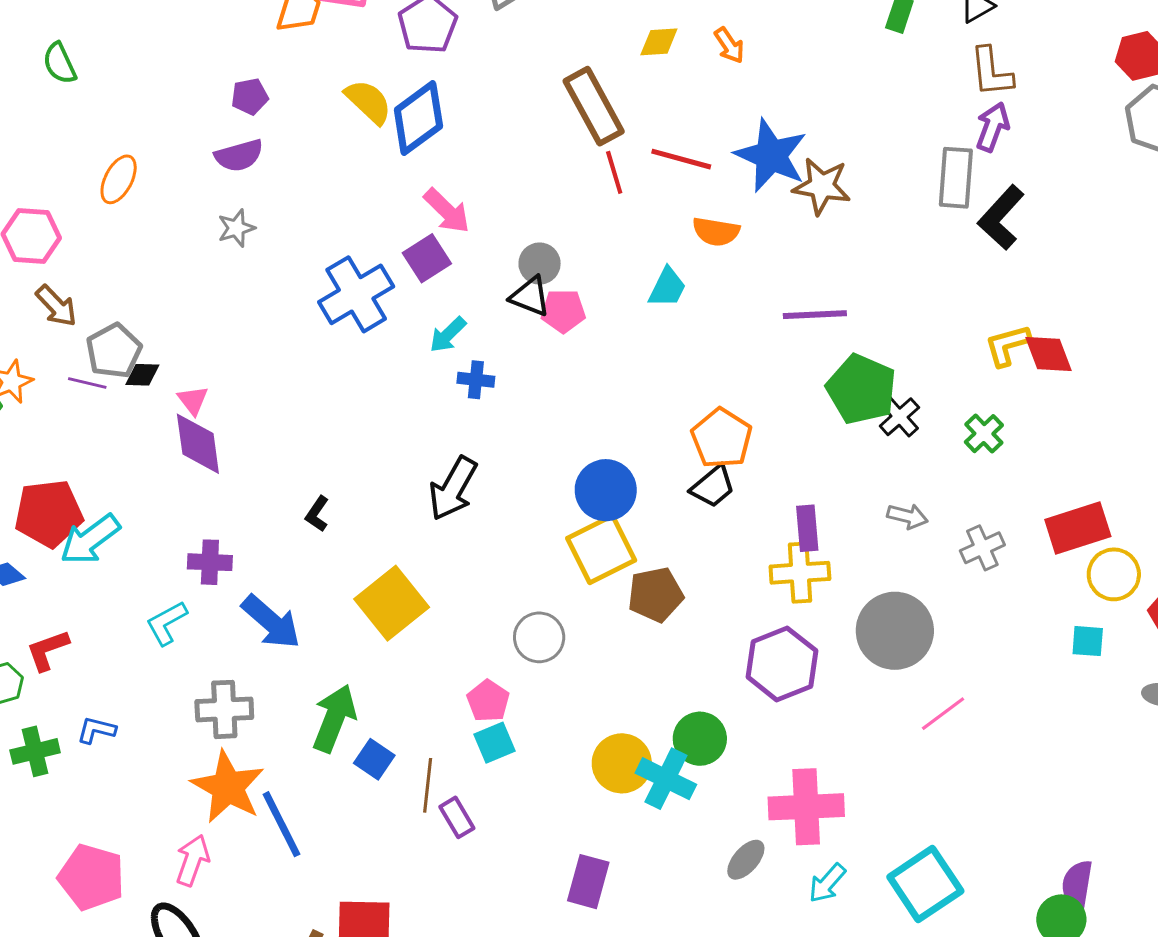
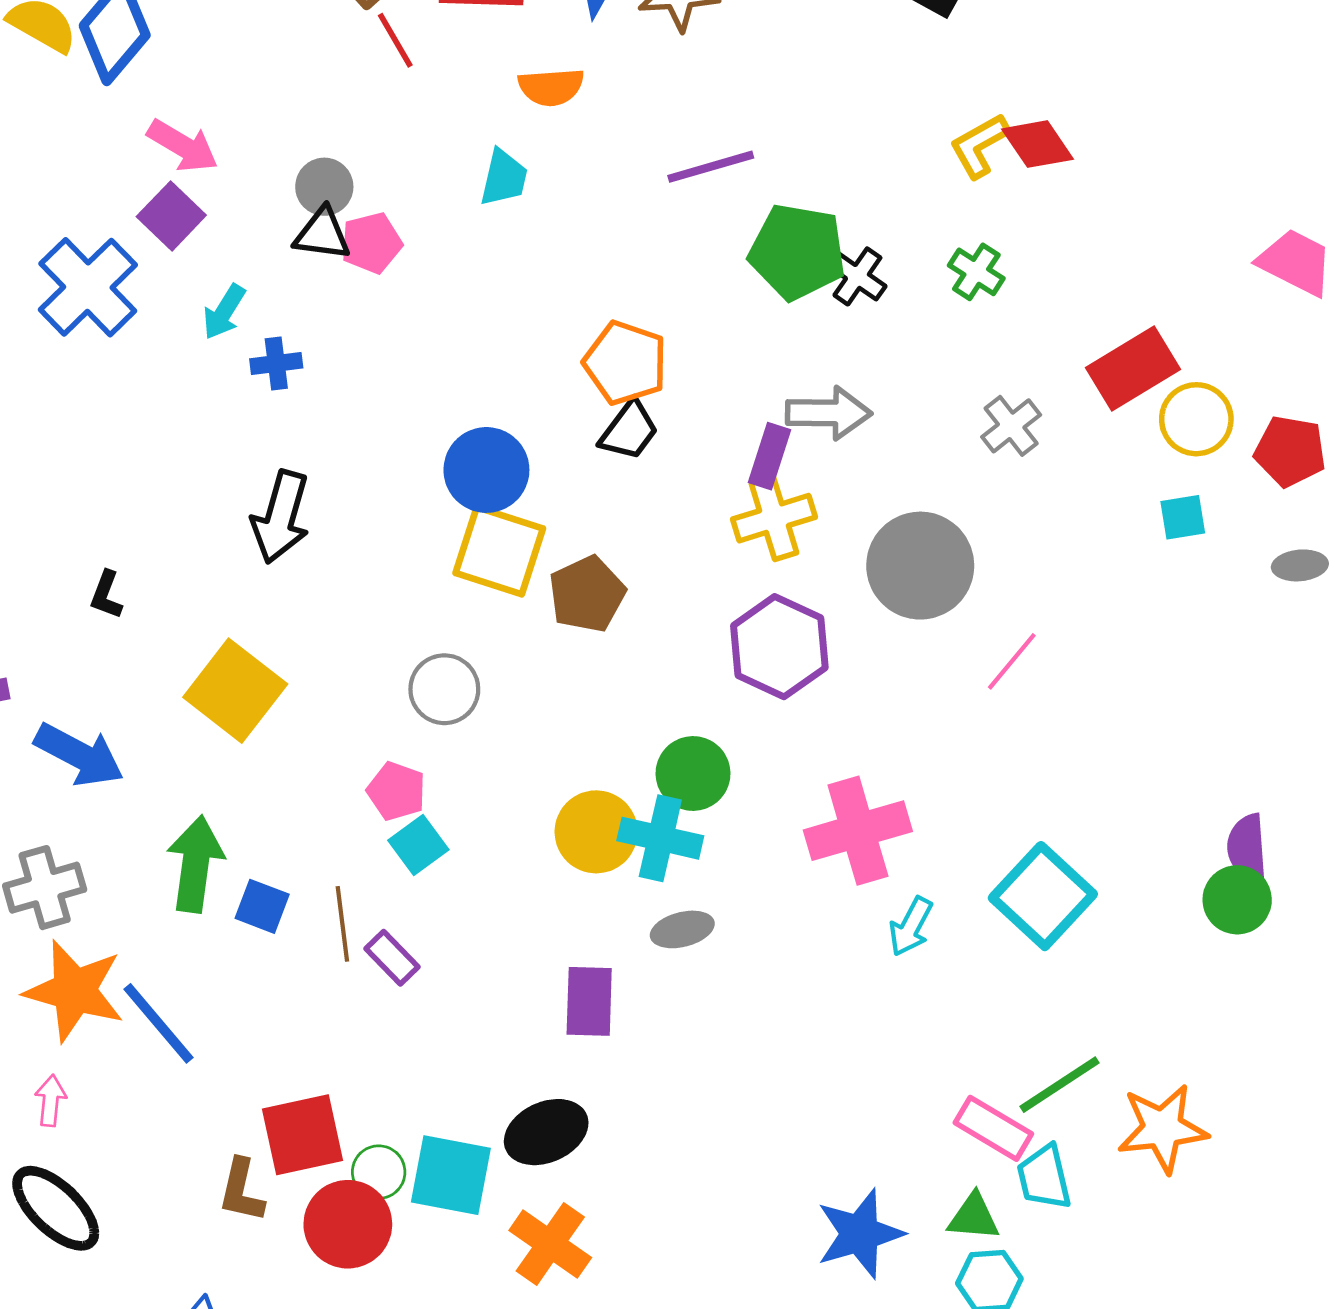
gray arrow: (907, 516) -> (829, 413), moved, size x1.5
purple rectangle: (807, 528) -> (769, 456), turned 36
yellow square: (601, 549) -> (499, 551), turned -32
pink arrow: (193, 860) -> (51, 1101), size x0.7
gray ellipse: (746, 860) -> (682, 929), moved, turned 48

